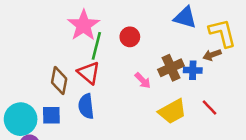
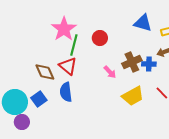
brown diamond: (59, 81) -> (45, 72), turned -35
blue square: (51, 115) -> (39, 99), turned -35

